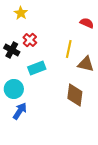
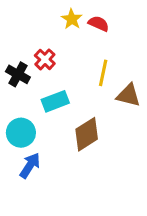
yellow star: (21, 13) -> (72, 19), moved
red semicircle: (87, 23) -> (99, 24), moved
brown diamond: (75, 95) -> (87, 134), moved, turned 50

